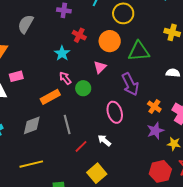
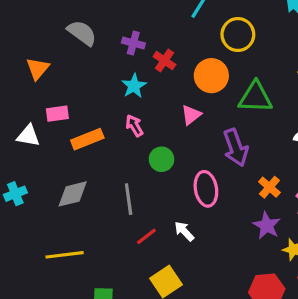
purple cross: (64, 10) -> (133, 43), moved
gray semicircle: (26, 24) -> (82, 33), turned 90
green circle: (83, 88) -> (162, 159), moved
orange rectangle: (50, 97) -> (87, 139), moved
purple star: (155, 131) -> (267, 225), turned -30

